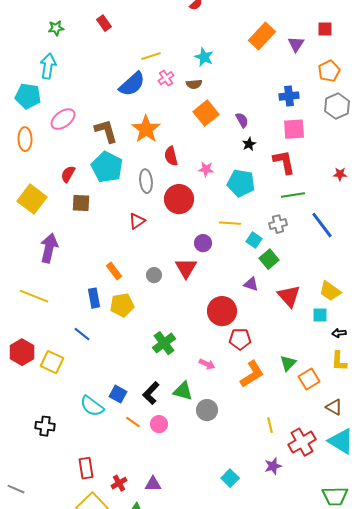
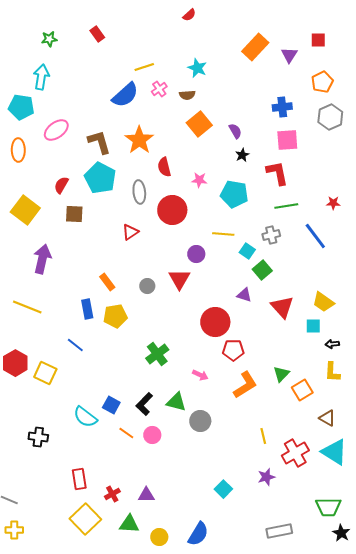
red star: (340, 174) -> (333, 203), moved

